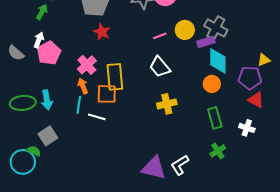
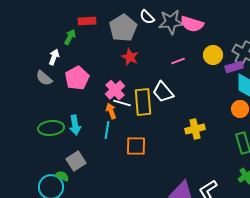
pink line: (160, 36) -> (178, 61), moved
white arrow: (39, 40) -> (54, 57), moved
white trapezoid: (160, 67) -> (163, 92), moved
orange square: (107, 94) -> (136, 146), moved
white line: (97, 117) -> (122, 103), moved

